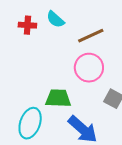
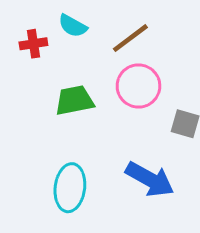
green trapezoid: (58, 98) -> (74, 100), moved

